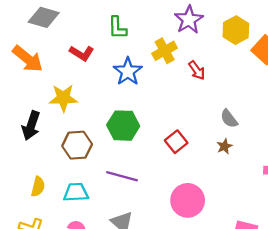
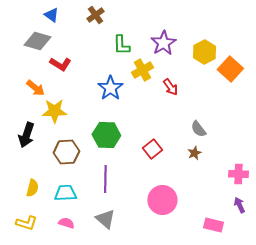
green L-shape: (117, 28) -> (121, 45), moved
red L-shape: (82, 53) -> (60, 64), moved
orange arrow: (28, 59) -> (35, 88), moved, size x0.7
purple line: (122, 176) -> (105, 179), turned 76

